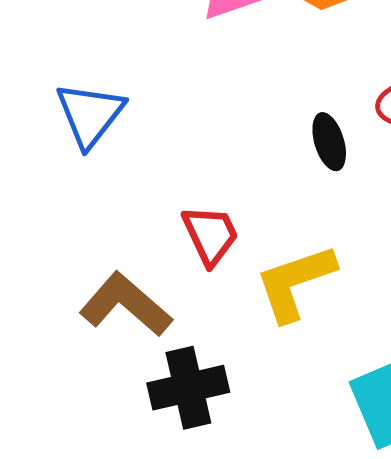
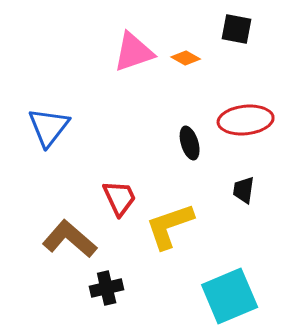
black cross: (188, 388) -> (107, 288), size x0.7

